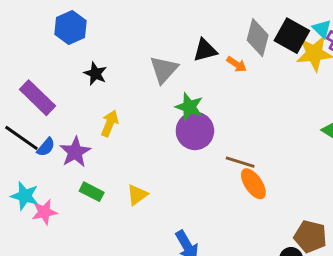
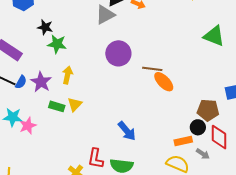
gray triangle: (164, 70) -> (105, 15), moved, turned 30
green star: (189, 107) -> (57, 44), moved
yellow arrow: (110, 123) -> (67, 75), moved
yellow triangle: (137, 195) -> (75, 104), moved

